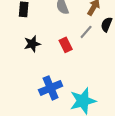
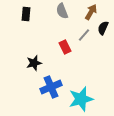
black star: (32, 44) -> (34, 63), moved

